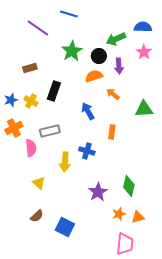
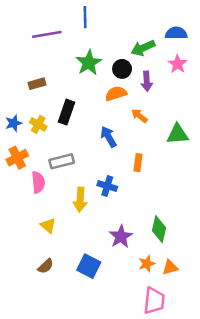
blue line: (69, 14) -> (85, 17), turned 72
purple line: (38, 28) -> (47, 34), turned -45
blue square: (65, 227) -> (89, 266), moved

